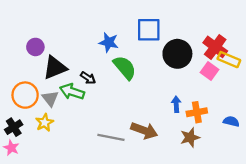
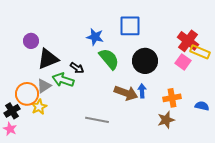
black circle: (177, 54) -> (145, 61), moved
orange circle: (25, 95) -> (27, 94), moved
gray triangle: (50, 98) -> (44, 86), turned 35
blue arrow: (176, 104) -> (142, 91), moved
brown arrow: (144, 131) -> (126, 93), moved

